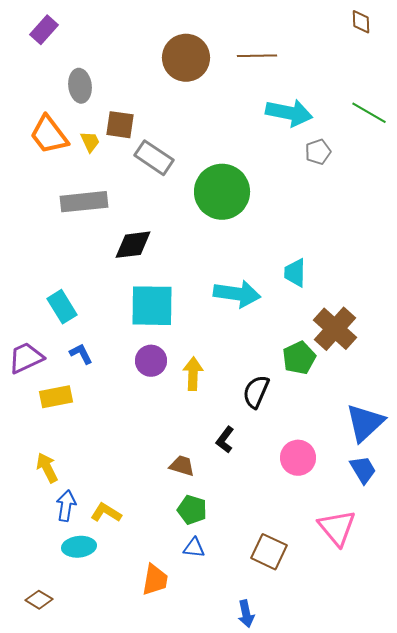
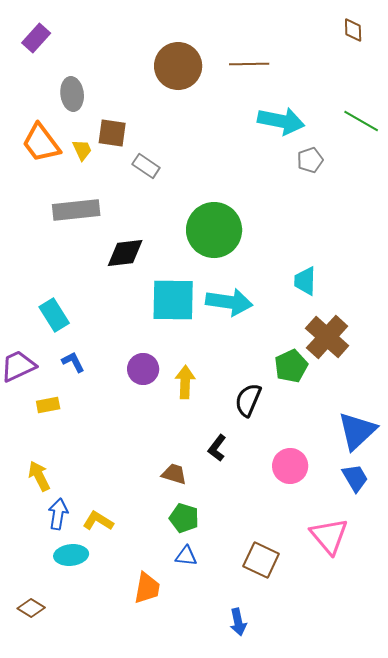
gray rectangle: (154, 158) -> (146, 166), size x0.7
green circle: (222, 192) -> (214, 230), moved
cyan trapezoid: (295, 273) -> (305, 281), moved
cyan square: (152, 306) -> (173, 300), moved
yellow rectangle: (56, 397) -> (48, 405), size x0.7

